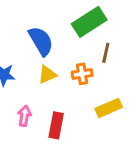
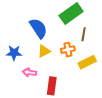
yellow rectangle: (109, 108) -> (87, 62), moved
pink arrow: (24, 116) -> (29, 72), moved, turned -88

